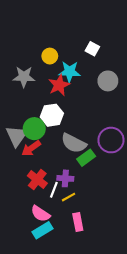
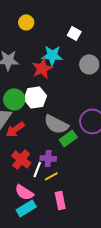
yellow circle: (50, 56) -> (26, 22), moved
green circle: (34, 129) -> (14, 99), moved

